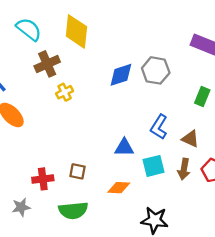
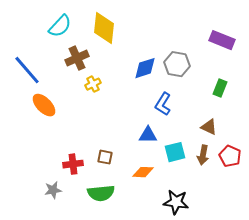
cyan semicircle: (29, 29) -> (60, 26), turned 95
blue L-shape: (159, 127) -> (163, 104), moved

